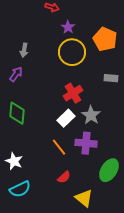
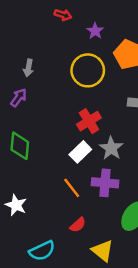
purple star: (68, 27) -> (95, 31), moved
cyan semicircle: (20, 189) -> (42, 251), moved

